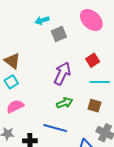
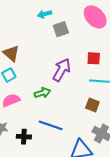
red square: (93, 60) -> (94, 58), turned 32
green arrow: (65, 103) -> (42, 93), moved

